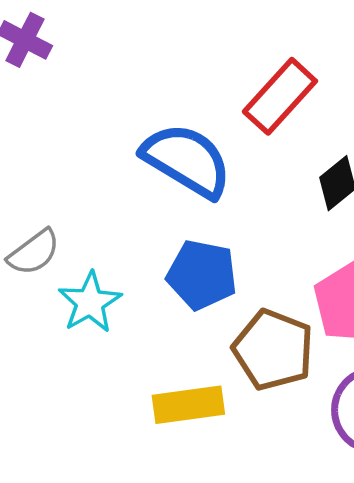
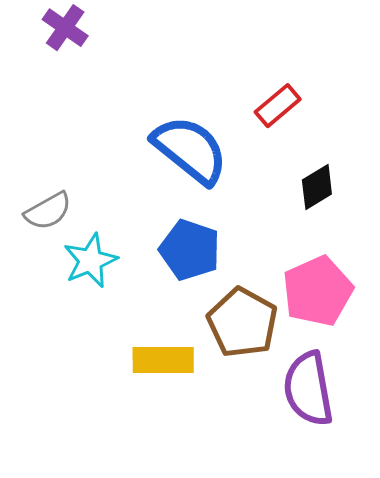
red rectangle: (280, 96) -> (278, 106), size x0.7

